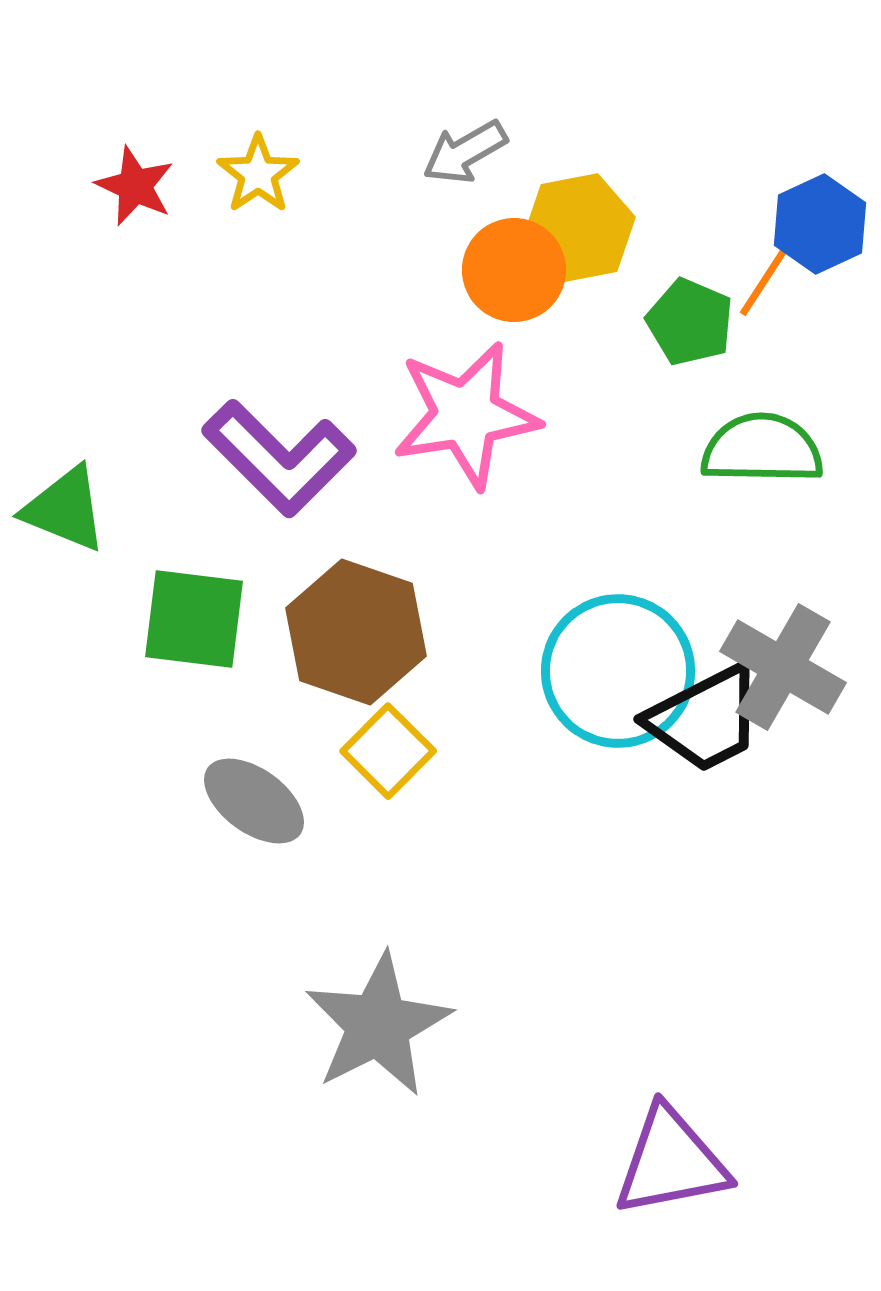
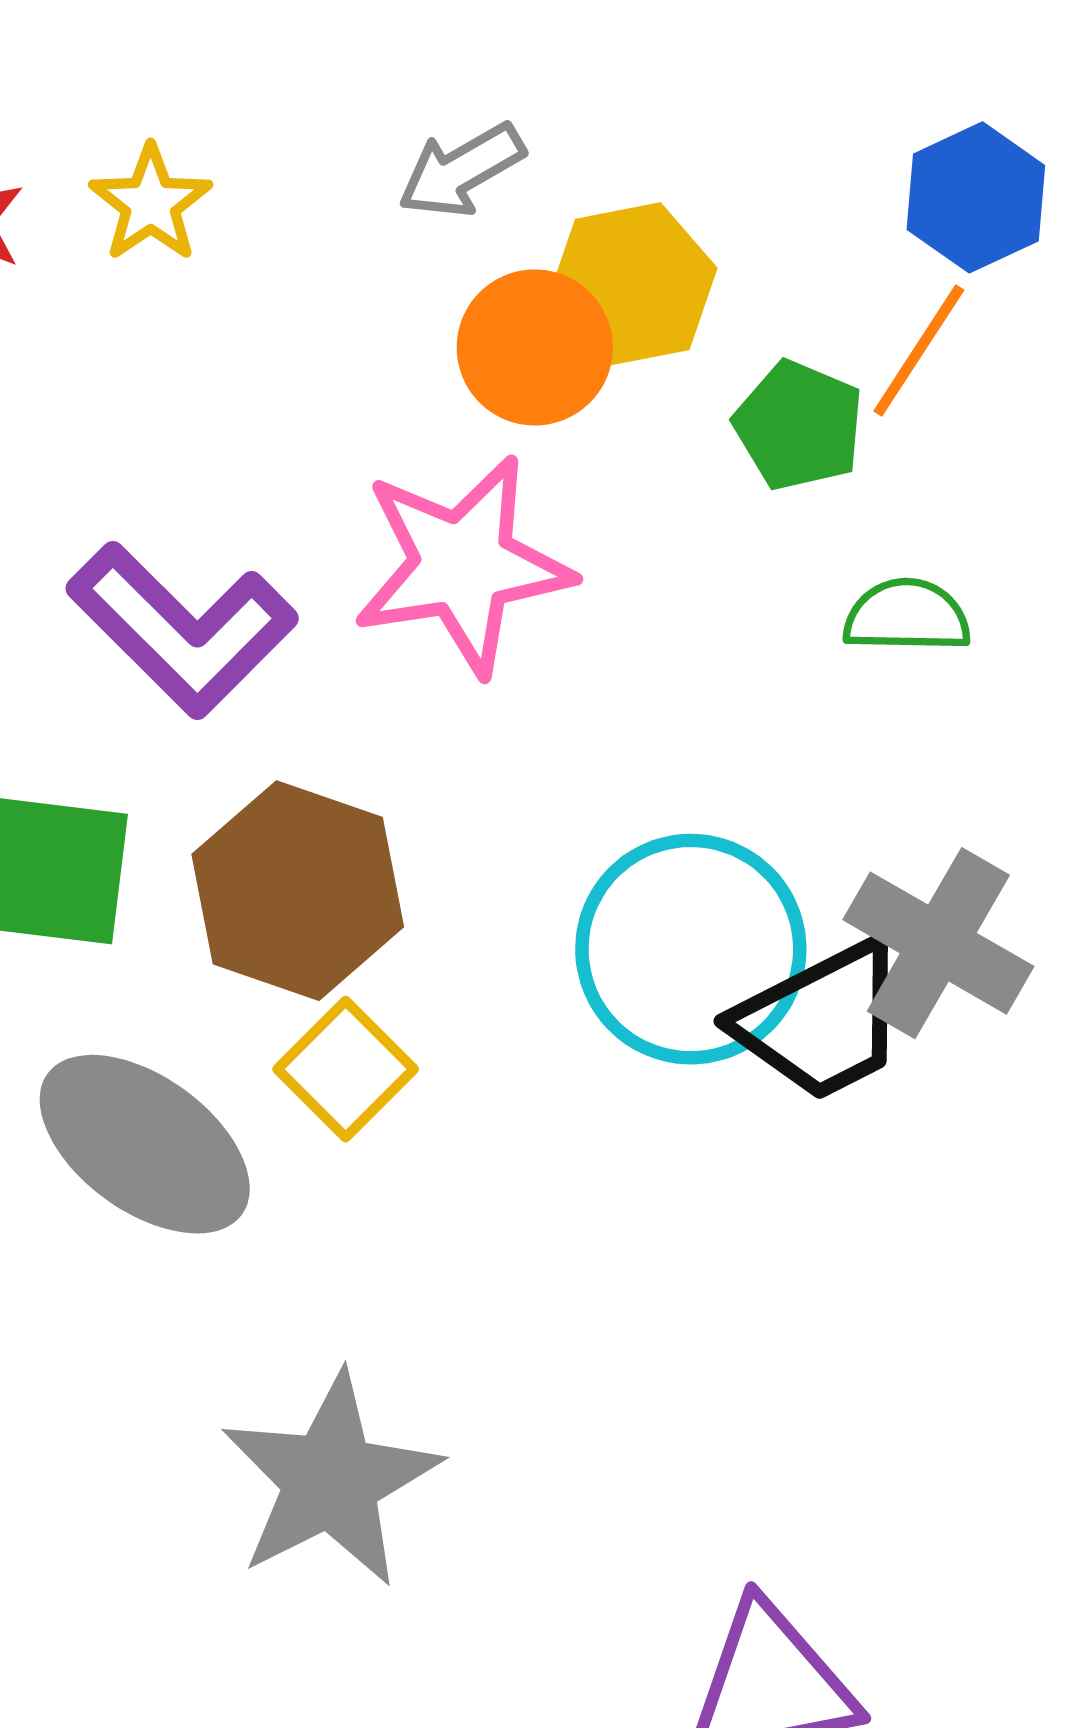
blue hexagon: (820, 224) -> (976, 197), moved
green semicircle: (762, 449) -> (907, 616), size x0.7
gray ellipse: (254, 801) -> (145, 1144), size x1.4

